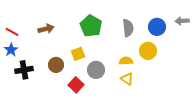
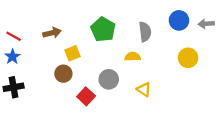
blue circle: (157, 27) -> (179, 20), moved
yellow circle: (148, 51) -> (188, 58), moved
yellow square: (78, 54) -> (72, 53), moved
yellow semicircle: (126, 61) -> (133, 57), moved
black cross: (24, 70) -> (14, 87), moved

